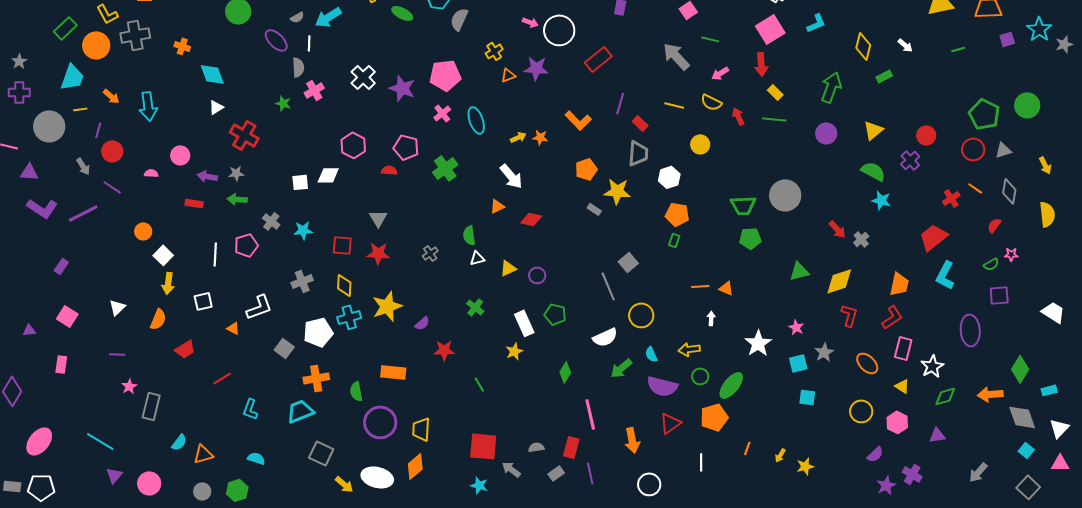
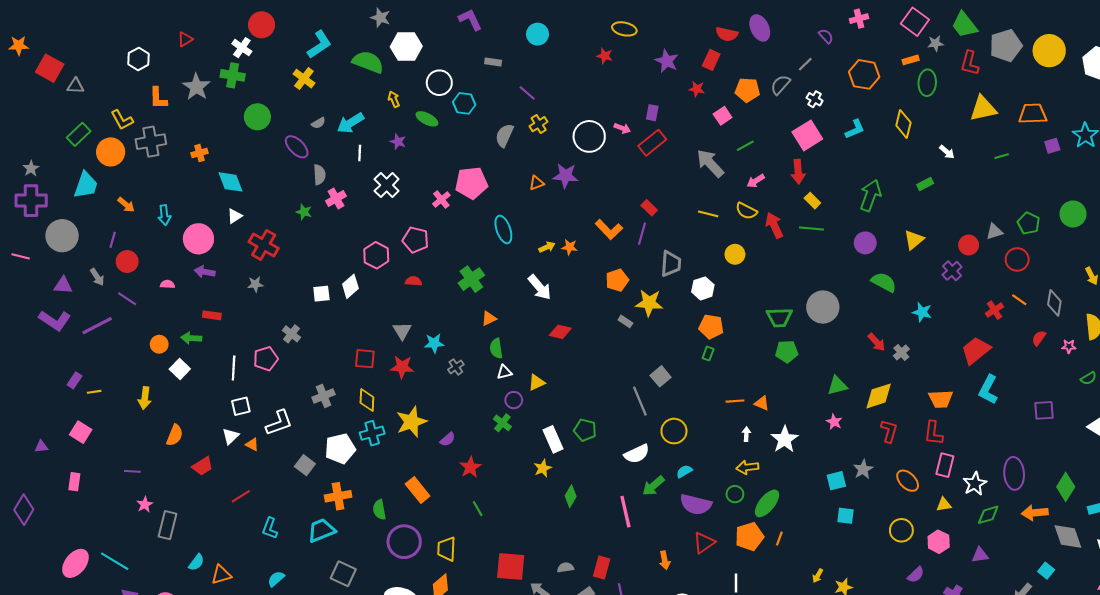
gray semicircle: (459, 19) -> (504, 135), moved
pink arrow: (530, 22) -> (622, 128), moved
green line: (710, 39) -> (745, 146), turned -42
white line: (309, 43) -> (360, 153), moved
orange cross: (182, 46) -> (200, 153), turned -35
yellow diamond: (863, 46) -> (903, 124), moved
yellow cross: (494, 51) -> (539, 124), moved
red rectangle: (598, 59) -> (652, 143), moved
purple star: (402, 88) -> (398, 142), moved, size x0.6
purple cross: (19, 92) -> (31, 201), size x1.4
purple line: (620, 103) -> (642, 234), moved
cyan arrow: (148, 106) -> (164, 215), size x0.7
yellow line: (80, 109) -> (94, 392), moved
pink cross: (442, 113) -> (441, 200), moved
green pentagon: (984, 114) -> (1029, 223), size x0.7
red arrow: (738, 116) -> (774, 225), size x1.4
red rectangle: (640, 123) -> (649, 208), moved
pink pentagon: (406, 147) -> (416, 240), moved
gray triangle: (1003, 150) -> (994, 232), moved
pink circle: (180, 155) -> (198, 239), moved, size x1.5
green semicircle: (873, 171) -> (884, 282), moved
purple triangle: (29, 172) -> (63, 285), moved
white diamond: (328, 175) -> (350, 286), turned -40
purple arrow: (207, 176) -> (205, 272), moved
green arrow: (237, 199) -> (191, 338), moved
orange triangle: (497, 206) -> (489, 318), moved
cyan star: (303, 230) -> (434, 343), moved
pink star: (1011, 254) -> (1069, 346), moved
green semicircle: (991, 264) -> (1088, 378), moved
purple circle: (537, 275) -> (514, 400), moved
yellow arrow: (168, 283) -> (145, 398), moved
orange trapezoid: (899, 284) -> (941, 399), turned 75
white square: (203, 301) -> (241, 406), moved
white triangle: (117, 307) -> (231, 436), moved
red L-shape: (892, 317) -> (933, 433), turned 130
pink star: (796, 327) -> (834, 422), moved
purple ellipse: (970, 330) -> (1014, 473), moved
white star: (758, 343) -> (785, 439), moved
yellow arrow: (689, 349) -> (747, 467), moved
red star: (444, 350) -> (470, 467), turned -30
cyan semicircle: (651, 354) -> (684, 471), turned 84
orange rectangle: (393, 372) -> (418, 490), turned 45
green diamond: (565, 372) -> (571, 496), moved
green line: (479, 384) -> (478, 509), moved
yellow triangle: (902, 386) -> (944, 504), turned -42
pink line: (590, 414) -> (625, 512), moved
orange arrow: (632, 440) -> (665, 560), size x0.7
pink ellipse: (39, 441) -> (75, 563), moved
orange line: (747, 448) -> (779, 539), moved
cyan square: (1026, 450) -> (1046, 571), moved
cyan semicircle: (256, 458) -> (276, 579), turned -60

